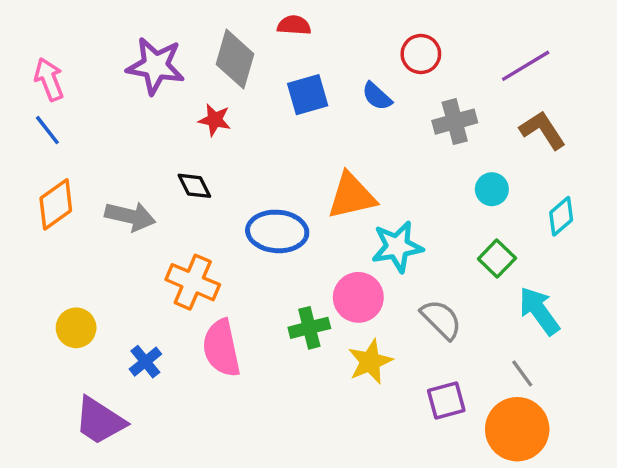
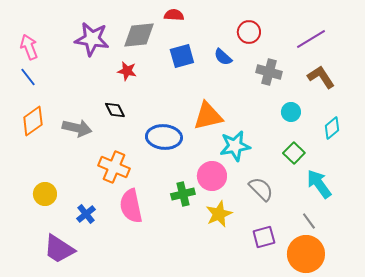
gray diamond: (235, 59) -> (139, 35), turned 68
gray cross: (455, 122) -> (269, 72), turned 30

